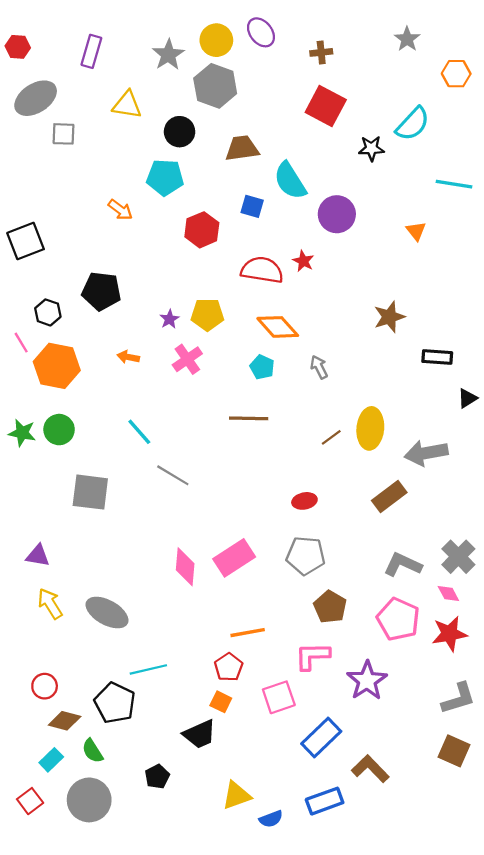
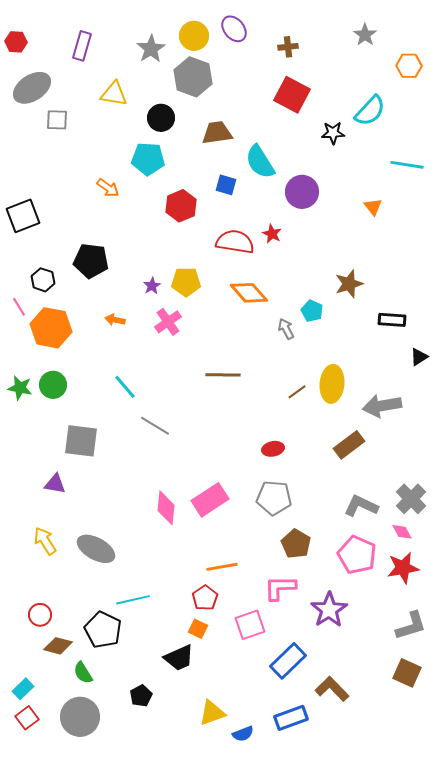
cyan pentagon: (262, 367) -> (312, 311), moved
purple triangle: (38, 556) -> (55, 484), moved
cyan rectangle: (51, 760) -> (23, 689), moved

